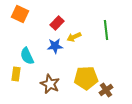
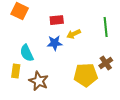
red rectangle: (57, 23) -> (57, 20), turned 40
brown star: (50, 84) -> (39, 81), moved
brown cross: (106, 90) -> (106, 63), moved

